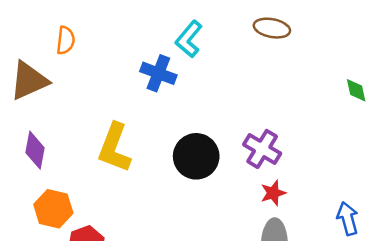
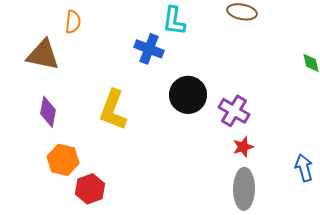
cyan L-shape: (189, 39) -> (174, 21), turned -32
brown triangle: (29, 81) -> (43, 55), turned 36
black circle: (196, 156) -> (188, 95), moved

